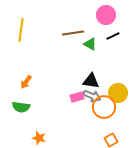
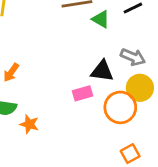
gray arrow: (92, 96) -> (133, 57), moved
orange star: (39, 138) -> (29, 124), moved

